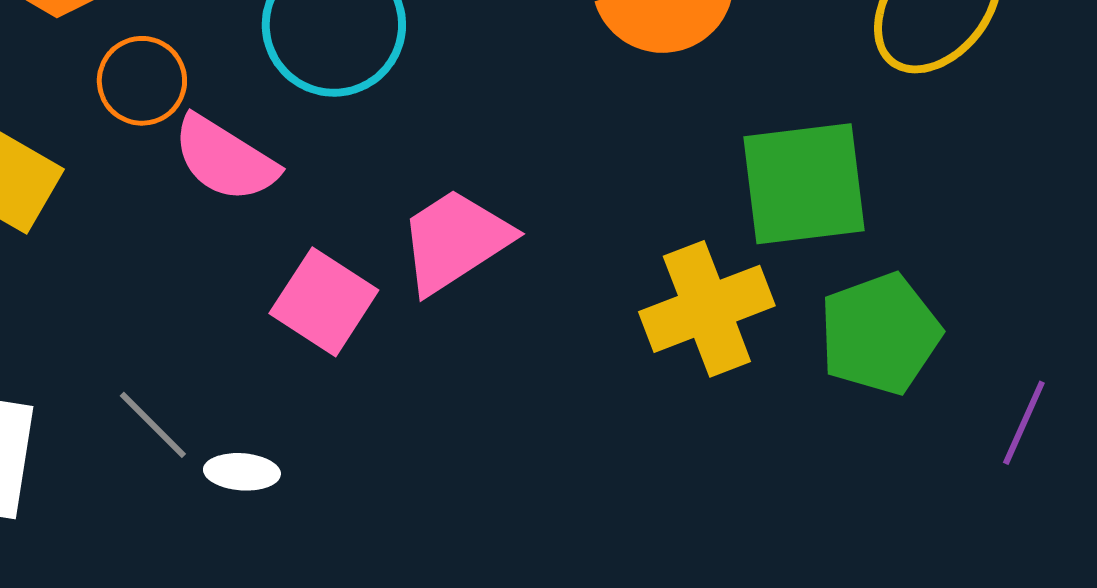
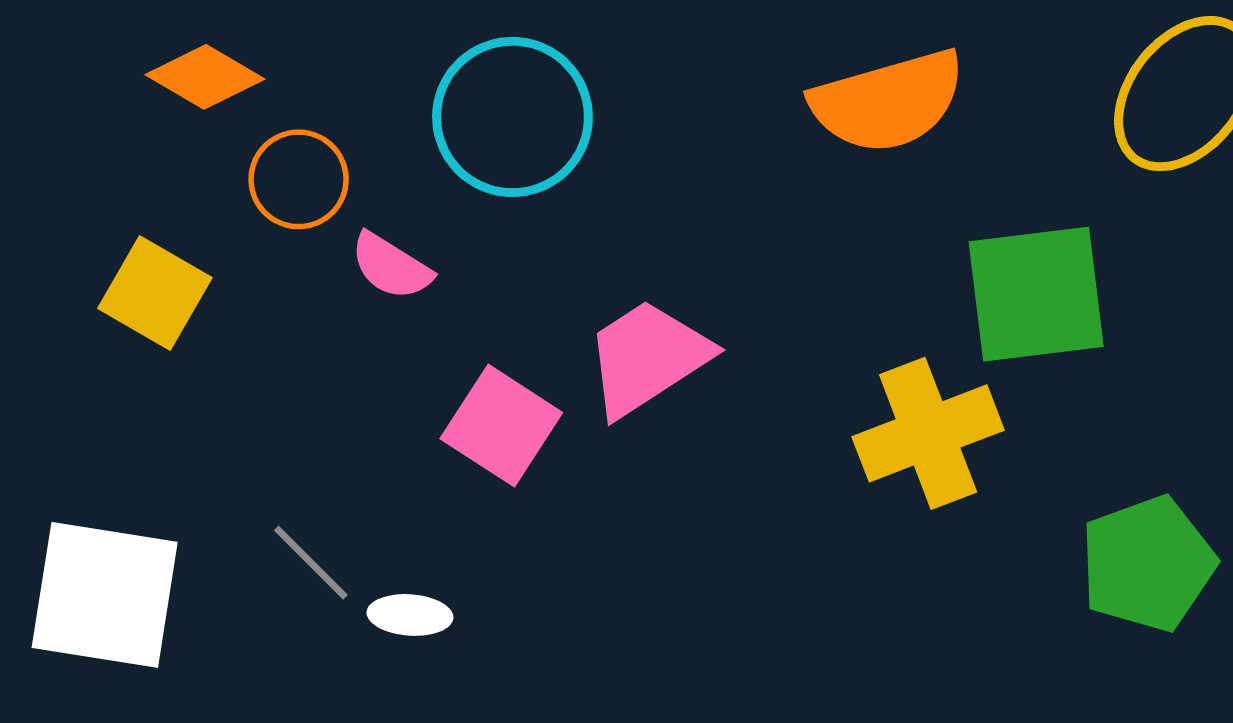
pink semicircle: (225, 159) -> (391, 266), size x0.7
green pentagon: (880, 334) -> (1148, 564), moved

